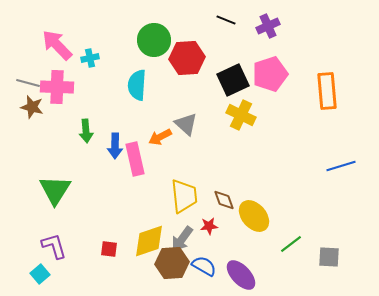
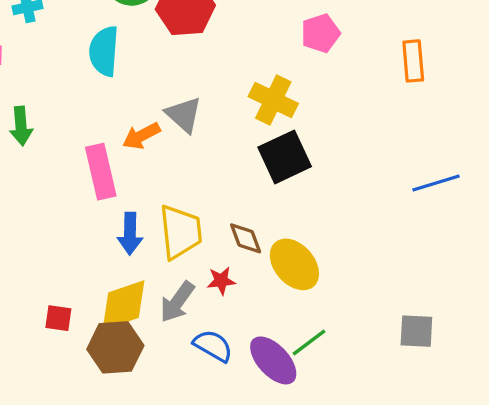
pink pentagon: (270, 74) -> (320, 33), size x0.7
black square: (233, 80) -> (285, 157), moved
orange rectangle: (327, 91) -> (413, 61), size x0.7
blue arrow: (115, 146) -> (130, 233), moved
green line: (291, 244) -> (309, 343), moved
brown hexagon: (172, 263) -> (115, 347), moved

